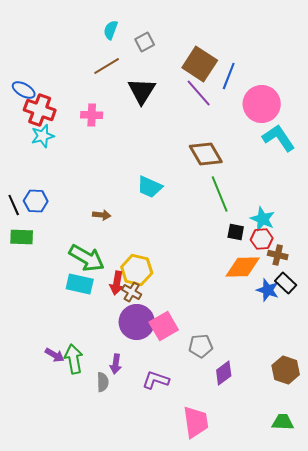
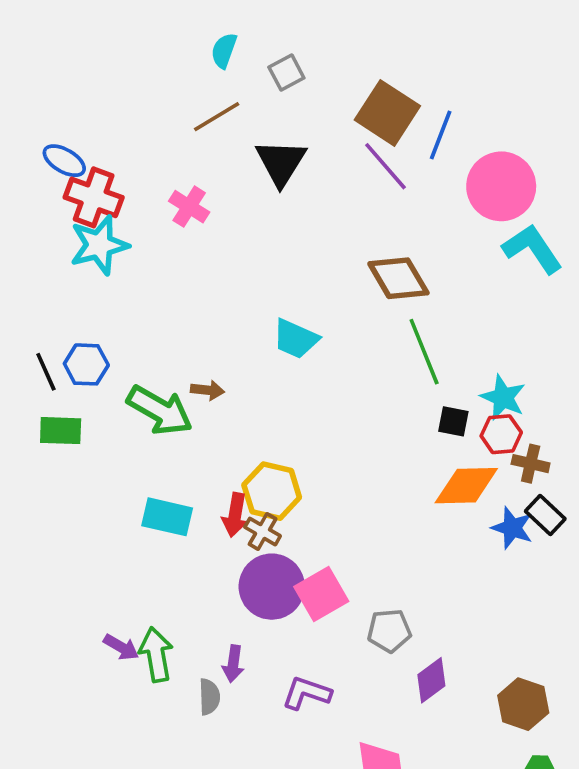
pink cross: (92, 115) -> (189, 207), turned 30
cyan star: (43, 136) -> (99, 245), size x1.4
green arrow: (87, 258) -> (160, 410), moved
brown hexagon: (286, 370) -> (523, 704), moved

